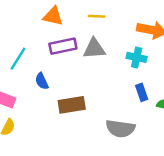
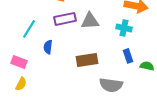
blue semicircle: (42, 81) -> (48, 47), turned 32
brown rectangle: (72, 105) -> (87, 60), moved

